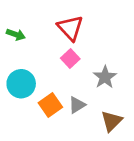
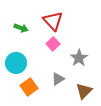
green arrow: (16, 35) -> (21, 28), moved
orange square: (50, 105) -> (29, 87), moved

